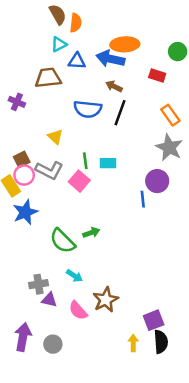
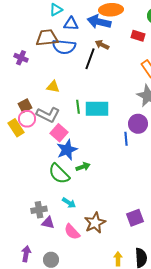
blue semicircle: (88, 109) -> (64, 47), moved
black line: (120, 113) -> (90, 59), moved
yellow triangle: (55, 137) -> (53, 87), turned -32
cyan rectangle: (108, 163) -> (97, 109), size x1.6
pink square: (79, 181) -> (59, 133), moved
blue star: (25, 212) -> (67, 150), moved
purple square: (154, 320) -> (135, 218), moved
purple arrow: (23, 337) -> (26, 254), size x0.7

